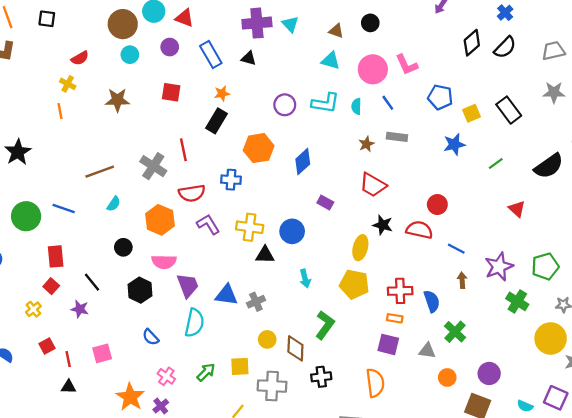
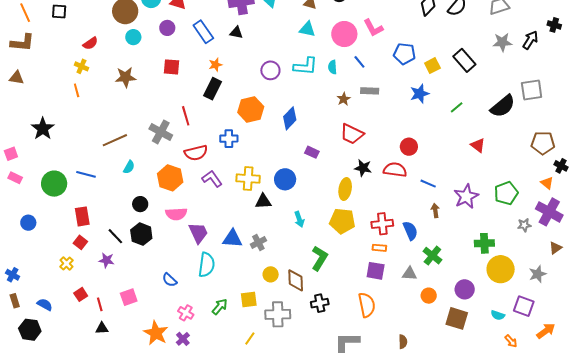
black hexagon: (140, 290) -> (141, 234), moved
green cross: (517, 301) -> (484, 243), moved, turned -30
yellow circle: (551, 338) -> (501, 269), moved

